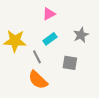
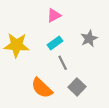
gray line: (37, 57) -> (63, 63), moved
gray square: (70, 63) -> (77, 87), moved, turned 35

